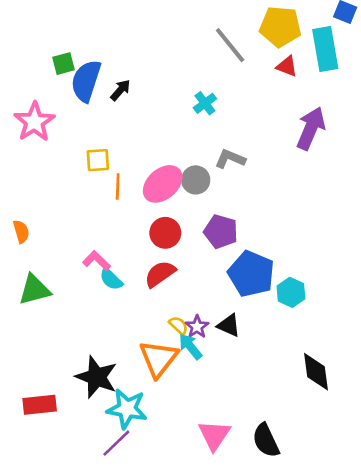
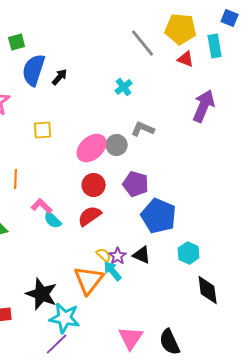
cyan rectangle: (325, 49) -> (215, 46), size x0.7
green square: (63, 64) -> (17, 42), moved
orange line: (118, 187) -> (16, 179), moved
cyan hexagon: (291, 292) -> (189, 253), moved

